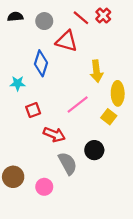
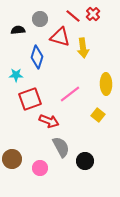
black semicircle: (15, 17) -> (18, 30), moved
yellow arrow: (97, 71) -> (83, 48), moved
red square: (33, 110) -> (30, 99), size x1.6
yellow square: (109, 117) -> (98, 115), moved
black circle: (94, 150) -> (85, 161), moved

